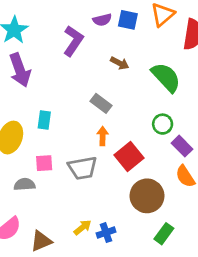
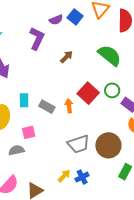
blue square: (128, 20) -> (75, 17), turned 35
brown arrow: (120, 63) -> (67, 57), moved, turned -64
gray rectangle: (101, 103) -> (47, 107), moved
red square: (129, 157) -> (88, 93), moved
gray trapezoid: (83, 168) -> (78, 144), moved

